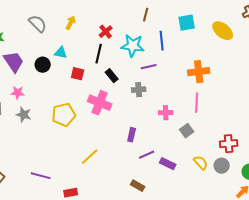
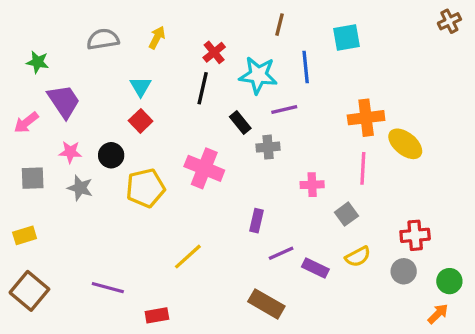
gray semicircle: (38, 24) -> (103, 39), turned -54
yellow ellipse: (223, 31) -> (405, 144), moved
cyan triangle: (61, 53) -> (141, 87), turned 48
black circle: (43, 65) -> (111, 155), moved
red square: (78, 74) -> (141, 121), moved, turned 32
black rectangle: (112, 76) -> (240, 123), moved
yellow semicircle: (201, 163) -> (358, 257), moved, turned 105
brown rectangle: (138, 186) -> (266, 304), size x1.5

